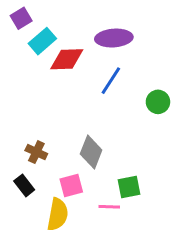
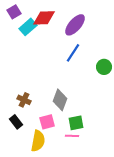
purple ellipse: (114, 38) -> (75, 25), turned -45
red diamond: (67, 59) -> (44, 18), moved
green square: (129, 187) -> (76, 123), moved

